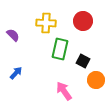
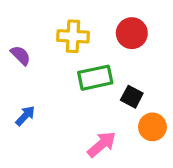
green rectangle: (60, 49) -> (95, 78), turned 65
pink arrow: (64, 91) -> (102, 144), turned 84

